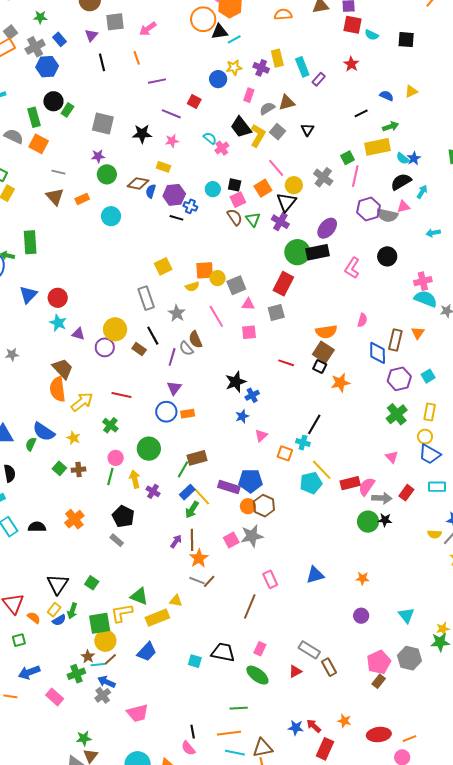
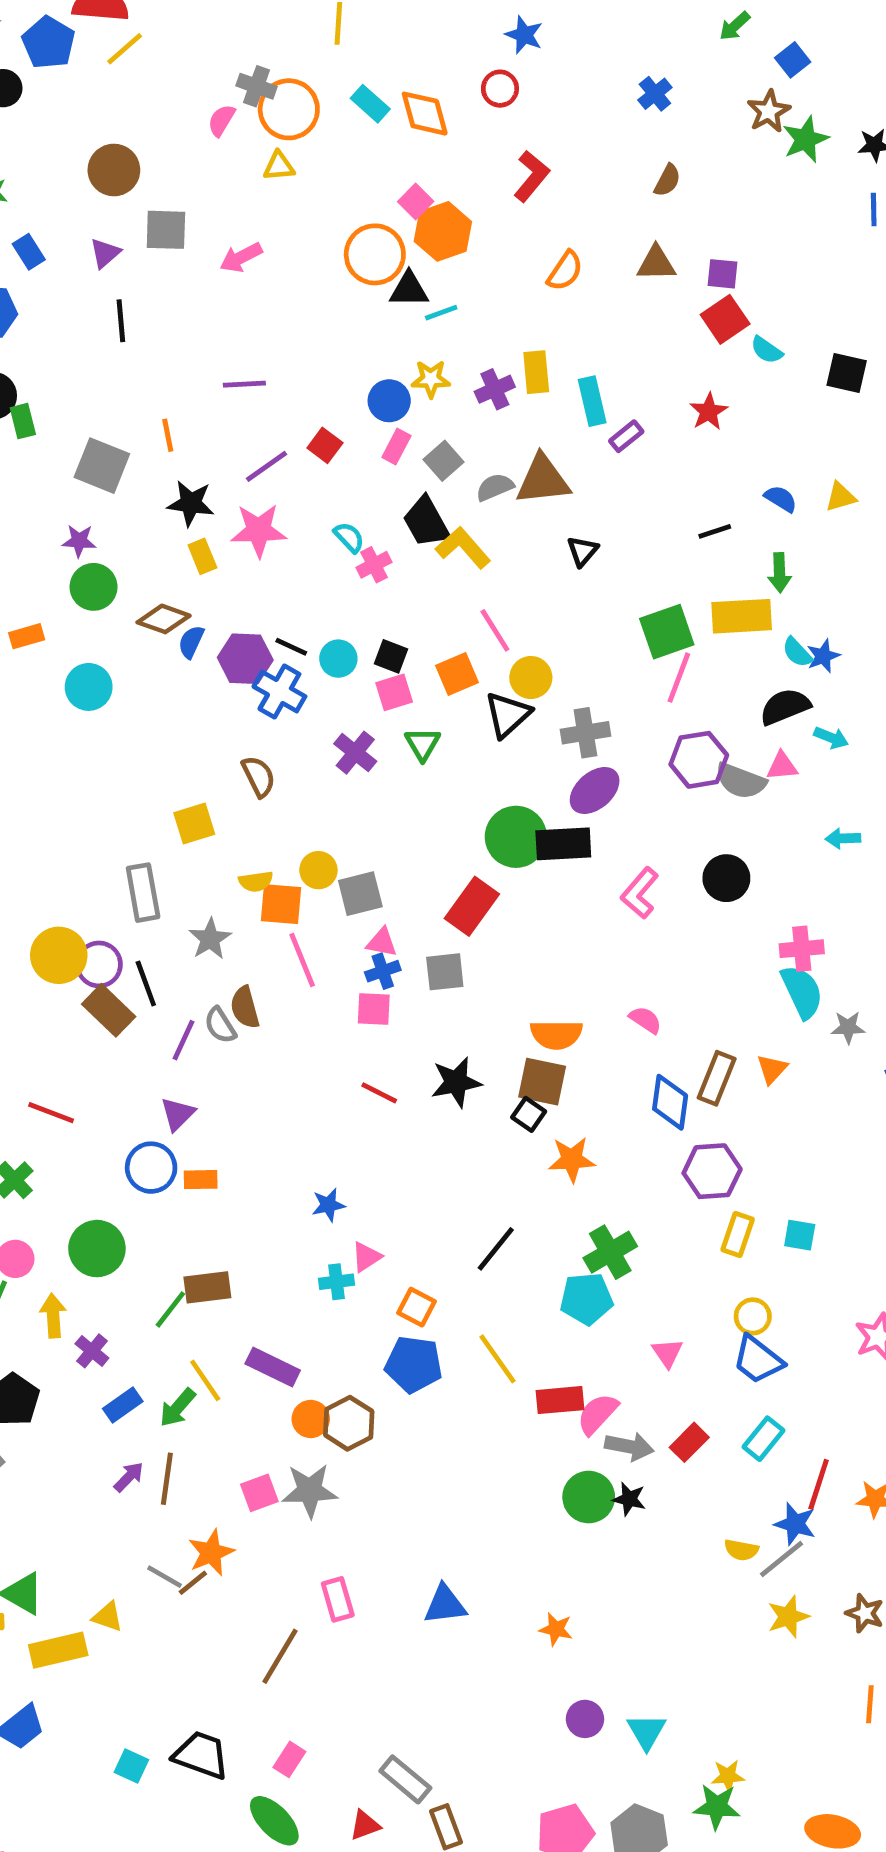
orange semicircle: (283, 14) -> (565, 271), turned 120
red square: (352, 25) -> (725, 319), turned 36
orange line: (137, 58) -> (168, 435), moved
purple cross: (261, 68) -> (495, 389), turned 35
pink rectangle: (249, 95) -> (396, 446), moved
brown triangle: (287, 102) -> (543, 480), size x1.4
green rectangle: (67, 110) -> (23, 421), turned -56
purple line: (171, 114) -> (267, 466), turned -66
green arrow: (391, 126) -> (780, 573), turned 98
gray square: (278, 132) -> (444, 461), moved
yellow L-shape: (258, 135) -> (463, 548), turned -80
pink star: (172, 141) -> (259, 530), size x1.6
green square: (347, 158) -> (667, 632), size x1.6
yellow rectangle: (163, 167) -> (202, 556), moved, turned 40
gray cross: (323, 177) -> (585, 733), moved, turned 36
cyan arrow: (422, 192) -> (831, 738), turned 72
blue cross: (190, 206) -> (279, 692), size x1.5
brown semicircle: (235, 217) -> (259, 776), moved
black line: (176, 218) -> (291, 647), moved
purple cross: (280, 222) -> (355, 753), moved
orange square: (205, 270) -> (281, 904), moved
cyan semicircle: (426, 299) -> (802, 992), turned 35
pink semicircle: (362, 320) -> (645, 1020), turned -80
purple circle: (105, 347) -> (99, 964), moved
brown rectangle: (139, 349) -> (109, 1010), size x1.5
brown square: (323, 352) -> (542, 1082), turned -30
red line: (286, 363) -> (379, 1093), moved
cyan square: (428, 376) -> (800, 1235), moved, turned 32
black star: (236, 382) -> (456, 1082), moved
blue cross: (252, 395) -> (383, 971), moved
yellow rectangle: (430, 412) -> (738, 1234), moved
green cross: (397, 414) -> (610, 1252), moved
cyan cross: (303, 443) -> (337, 1282), moved, turned -32
blue pentagon: (250, 481) -> (414, 1364), moved
cyan pentagon: (311, 483) -> (586, 1299), moved
cyan rectangle: (437, 487) -> (763, 1439), turned -60
blue rectangle: (187, 492) -> (123, 1405), moved
orange star: (199, 558) -> (211, 1553), moved
purple circle: (361, 616) -> (585, 1719), moved

